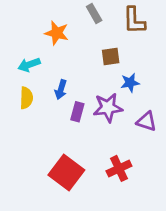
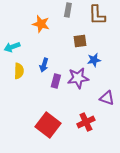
gray rectangle: (94, 14) -> (68, 10), turned 40
cyan arrow: (29, 65) -> (12, 47), moved
purple triangle: (147, 121) -> (107, 98), moved

